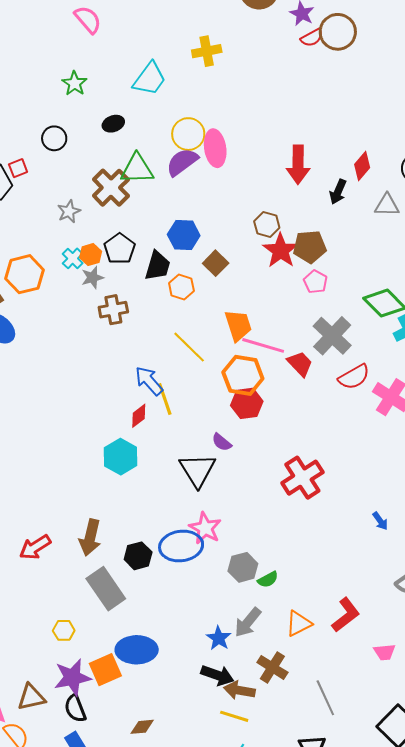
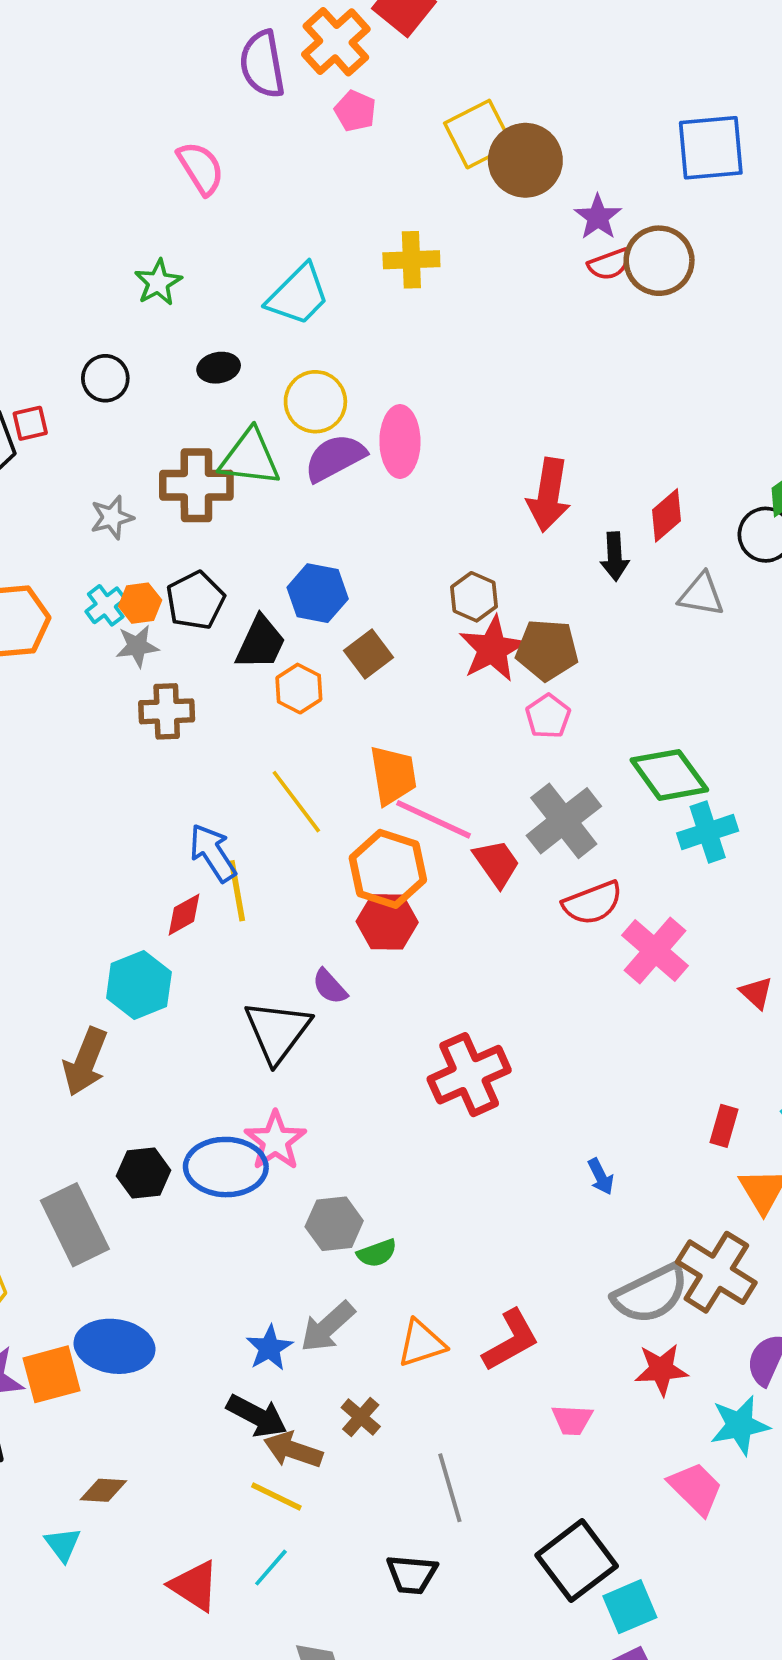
yellow circle: (188, 134) -> (315, 402), moved
brown cross: (111, 188) -> (196, 485), turned 36
black arrow: (338, 192) -> (615, 556), turned -35
brown arrow: (90, 538) -> (85, 1062), moved
brown cross: (272, 667) -> (361, 1417), size x0.7

